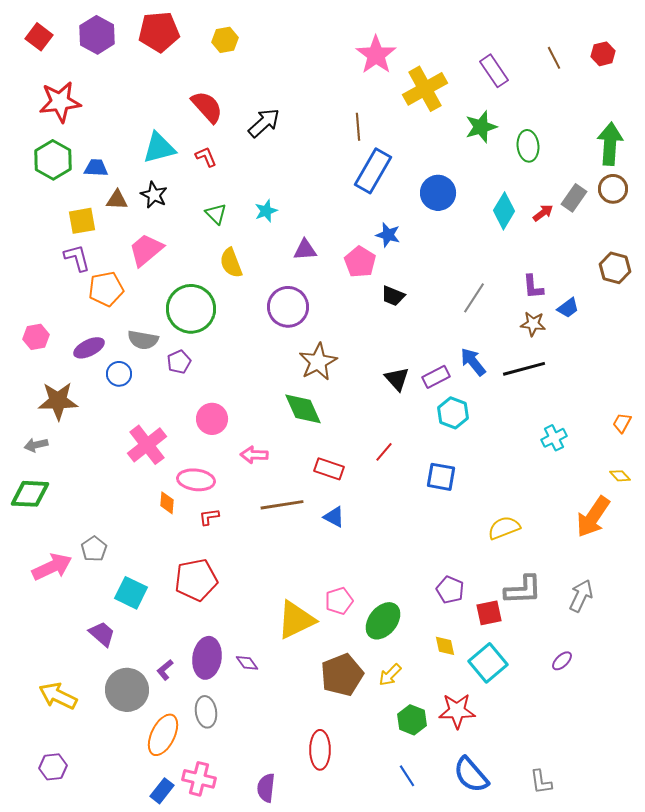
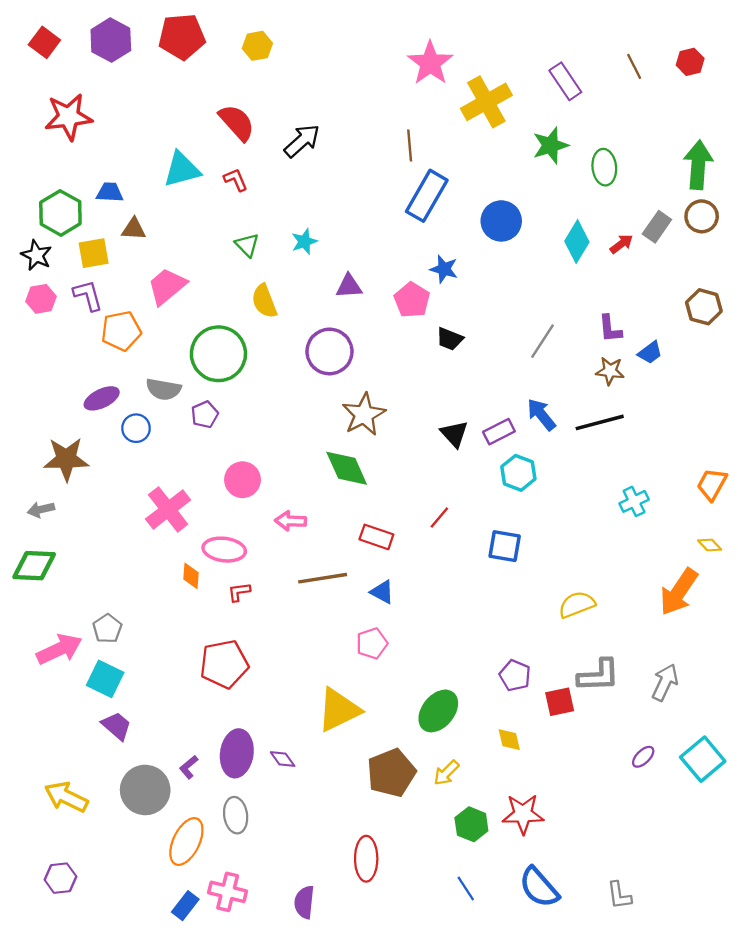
green hexagon: (53, 160) -> (60, 213), moved
black star: (154, 195) -> (36, 255), moved
pink hexagon: (36, 337) -> (41, 299), moved
orange trapezoid: (622, 423) -> (712, 484), size x1.4
cyan square: (131, 593) -> (105, 679), moved
pink pentagon: (339, 601) -> (372, 643), moved
cyan square: (488, 663) -> (703, 759), moved

